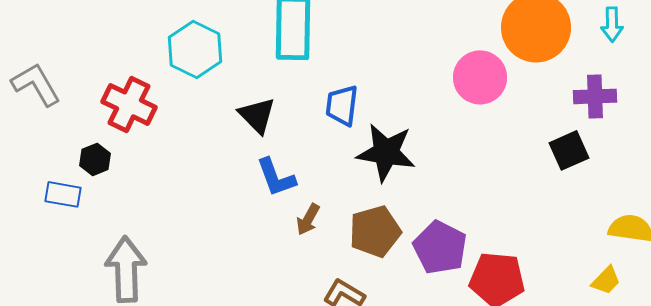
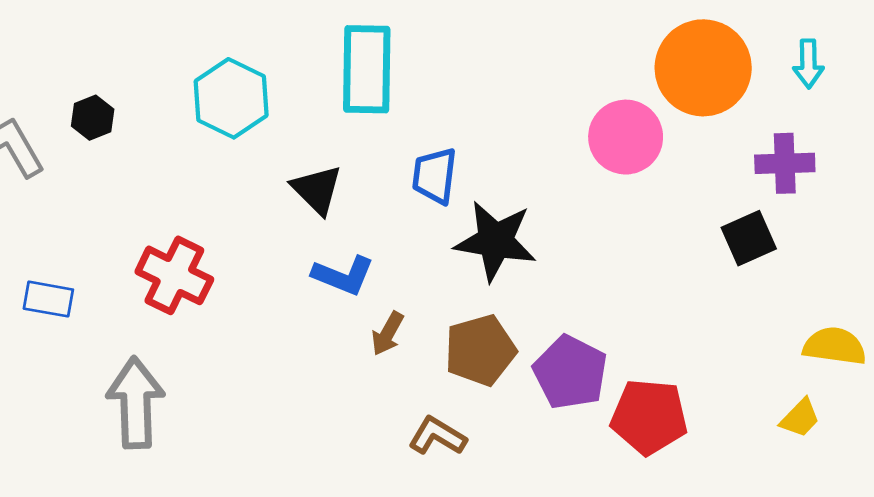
red cross: (129, 104) -> (174, 275), moved
black hexagon: (95, 159) -> (93, 118), moved
blue L-shape: (276, 177) -> (343, 275), turned -48

